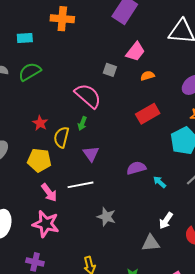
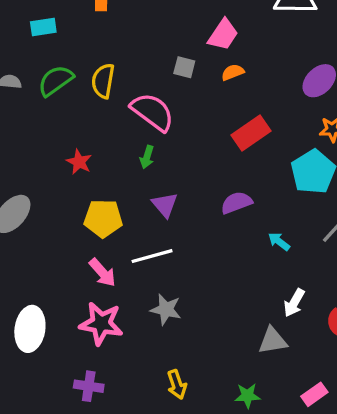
orange semicircle: (147, 76) -> (233, 72), moved
yellow semicircle: (61, 137) -> (103, 81), moved
yellow pentagon: (39, 160) -> (103, 218), moved
purple semicircle: (136, 168) -> (236, 203), moved
gray star: (106, 217) -> (166, 309), moved

